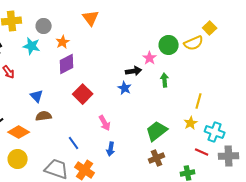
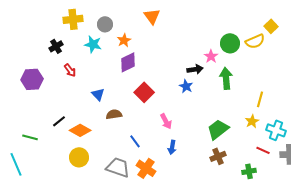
green arrow: (165, 80) -> (226, 78), size x1.5
brown semicircle: (44, 116) -> (114, 114), moved

